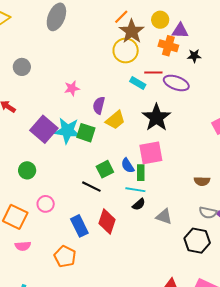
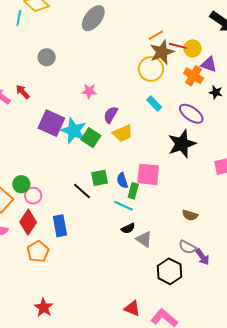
red line: (153, 72) -> (178, 46), moved
black star: (156, 118) -> (182, 144), moved
purple square: (44, 129) -> (51, 123), turned -32
green circle: (27, 170) -> (21, 184), moved
black semicircle: (139, 204) -> (128, 228), moved
red diamond: (107, 222) -> (28, 222), moved

